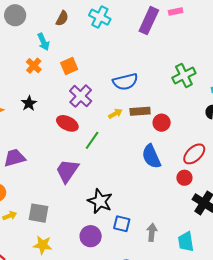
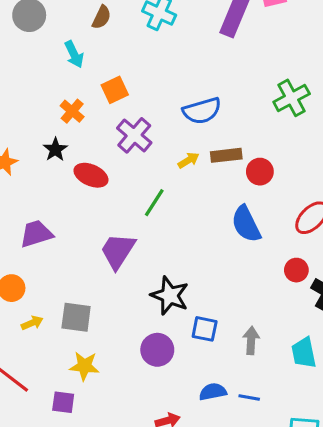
orange cross: (34, 66) -> (72, 111), moved
red ellipse: (67, 123) -> (91, 175), moved
red circle: (184, 178) -> (296, 270), moved

